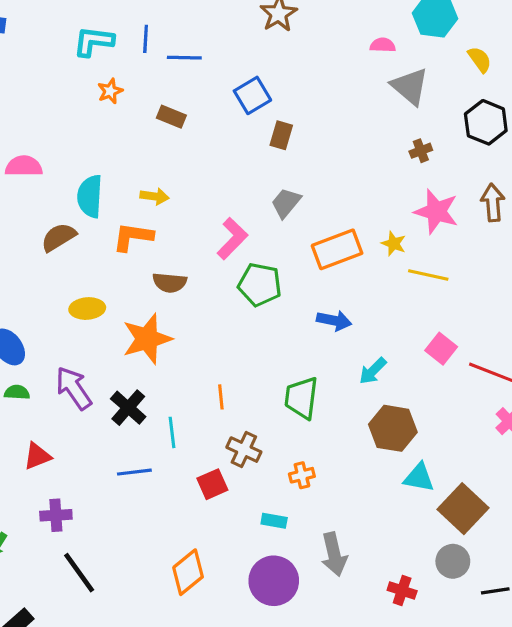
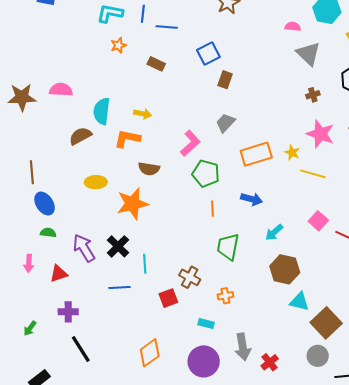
purple arrow: (74, 388) -> (84, 248), moved
orange line: (221, 397) -> (212, 209), moved
red cross: (402, 591) -> (270, 362), moved, turned 30

